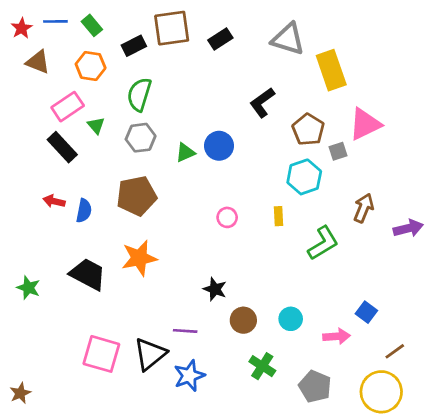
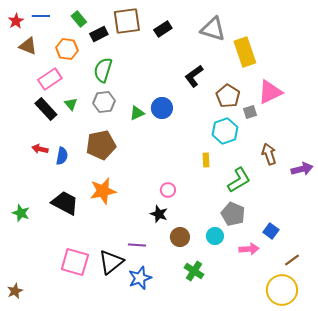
green rectangle: (92, 25) -> (79, 19), moved
green triangle: (96, 126) -> (71, 104), moved
brown arrow: (364, 208) -> (269, 154), turned -40
pink circle: (227, 217) -> (168, 190), moved
gray pentagon: (315, 386) -> (233, 214), moved

